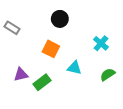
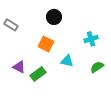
cyan cross: (101, 43) -> (91, 39), turned 32
purple triangle: (21, 74) -> (19, 67), turned 40

